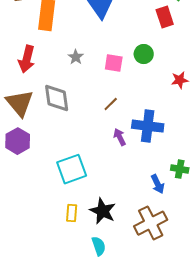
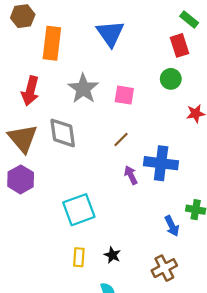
green circle: (144, 54) -> (171, 79), moved
gray star: (76, 57) -> (83, 89), size x1.8
black star: (103, 211) -> (112, 255), size x0.6
brown cross: (151, 223) -> (164, 268), size x0.7

